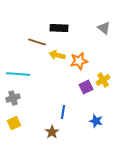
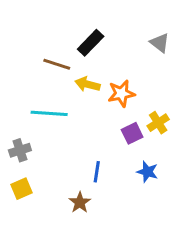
black rectangle: (59, 28) -> (91, 43), turned -48
cyan line: (18, 74) -> (49, 113), moved
blue star: (96, 121) -> (147, 172), moved

